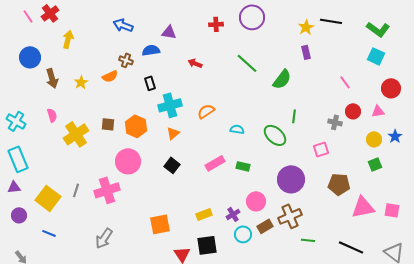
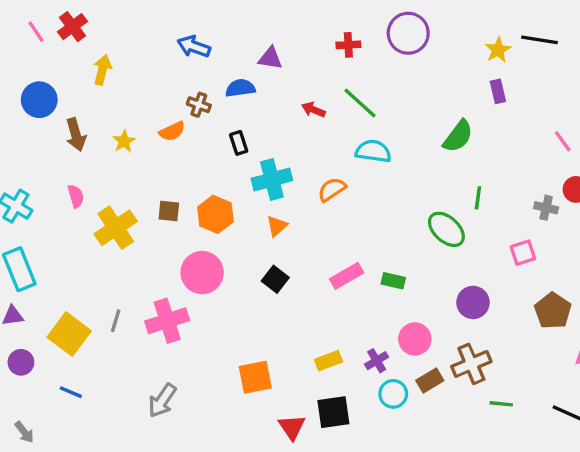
green line: (247, 63) -> (360, 103), moved
cyan semicircle: (237, 129) -> (373, 151), moved, size x1.5
purple circle: (291, 179) -> (473, 302), size x0.7
brown pentagon: (339, 184) -> (553, 311), turned 30

